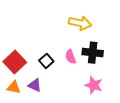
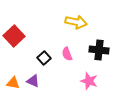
black cross: (93, 53) -> (99, 50), moved
red square: (15, 62) -> (14, 36), moved

